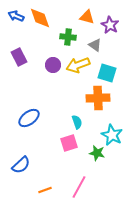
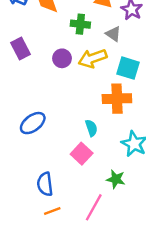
pink square: (69, 143) -> (82, 154), turned -30
green star: (97, 153) -> (116, 179), moved
blue semicircle: (21, 165) -> (45, 184), moved, turned 126

